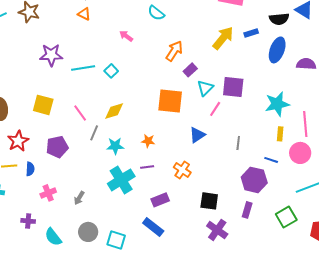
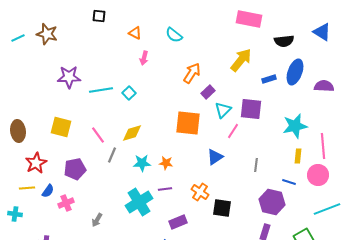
orange triangle: (84, 14) -> (135, 33), moved
black semicircle: (279, 19) -> (284, 41), moved
blue rectangle: (251, 33) -> (269, 79), moved
pink arrow: (126, 36) -> (144, 58), turned -112
cyan star: (115, 146) -> (142, 163), moved
blue semicircle: (30, 169) -> (48, 191), turned 32
pink cross: (48, 193) -> (66, 203), moved
black square: (209, 201) -> (222, 208), moved

